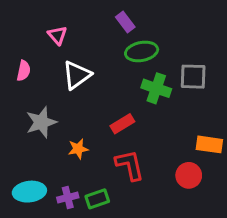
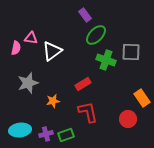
pink triangle: (57, 35) -> (31, 38), moved, turned -40
green ellipse: (142, 51) -> (96, 35), turned -35
orange rectangle: (209, 144) -> (142, 98), turned 48

